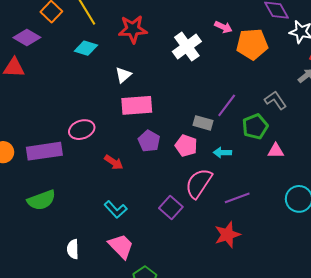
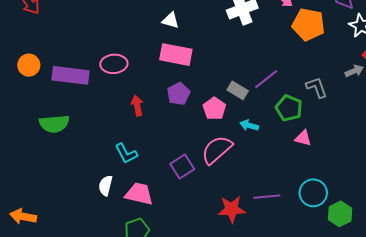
white triangle: (123, 75) -> (171, 20), turned 42
green pentagon: (255, 127) -> (289, 108), turned 30
red arrow: (114, 162) -> (137, 105), turned -150
purple line: (237, 198) -> (267, 197), moved
pink trapezoid: (121, 246) -> (139, 194), moved, turned -48
white semicircle: (73, 249) -> (105, 186), moved

